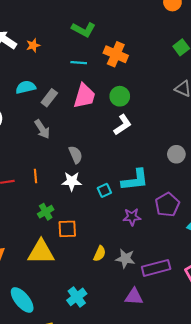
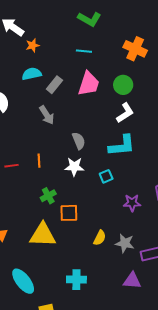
orange star: (33, 45) -> (33, 45), moved
orange cross: (116, 54) -> (135, 49), moved
cyan L-shape: (135, 180) -> (122, 146), moved
cyan cross: (77, 297) -> (76, 280), turned 36

